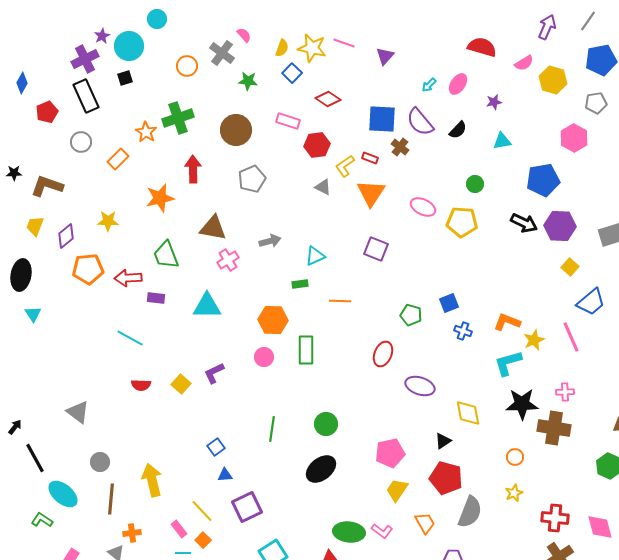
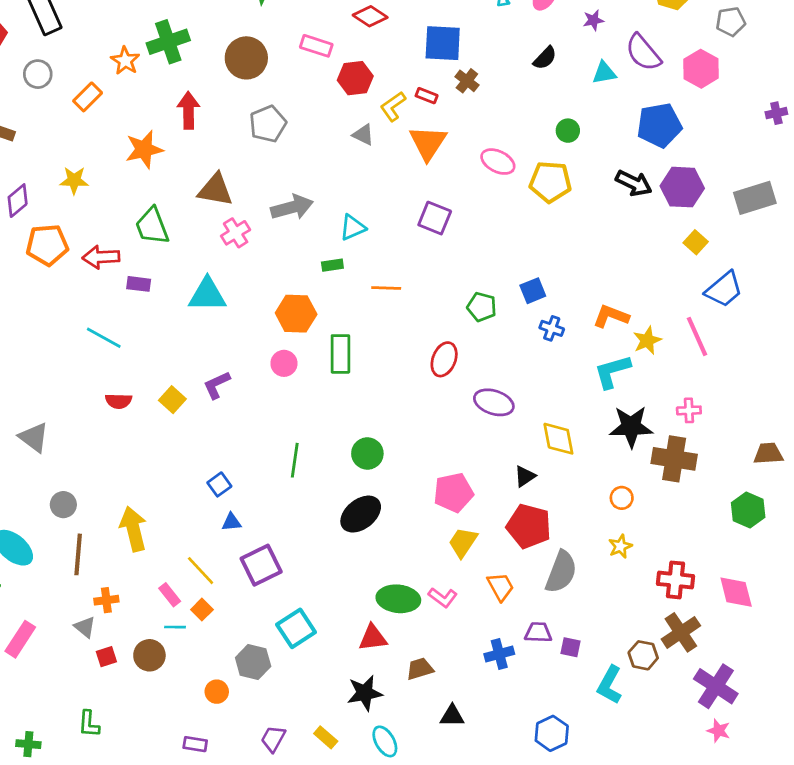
purple semicircle: (420, 122) -> (643, 53), moved
gray arrow: (270, 241) -> (292, 207), size x1.4

